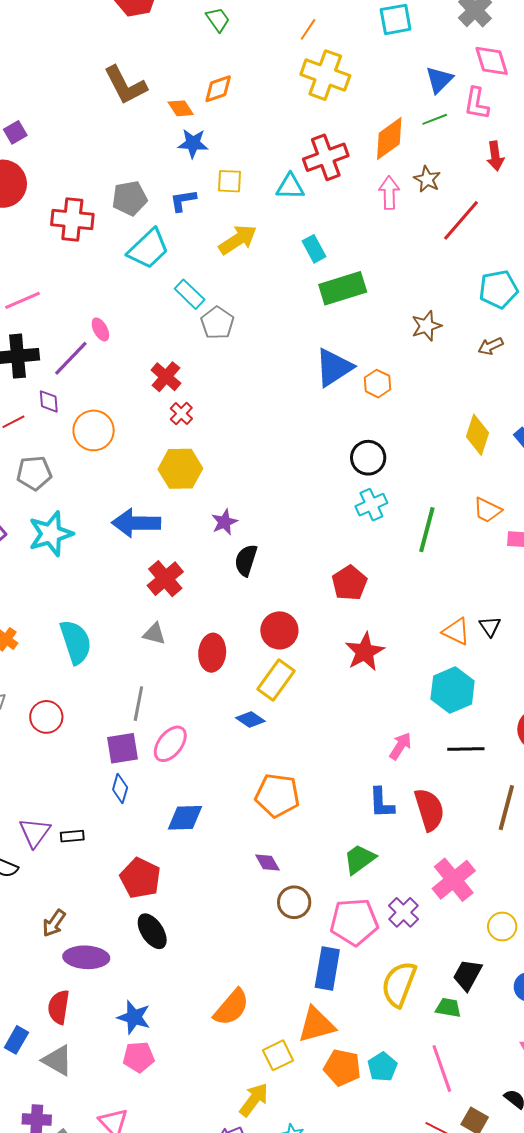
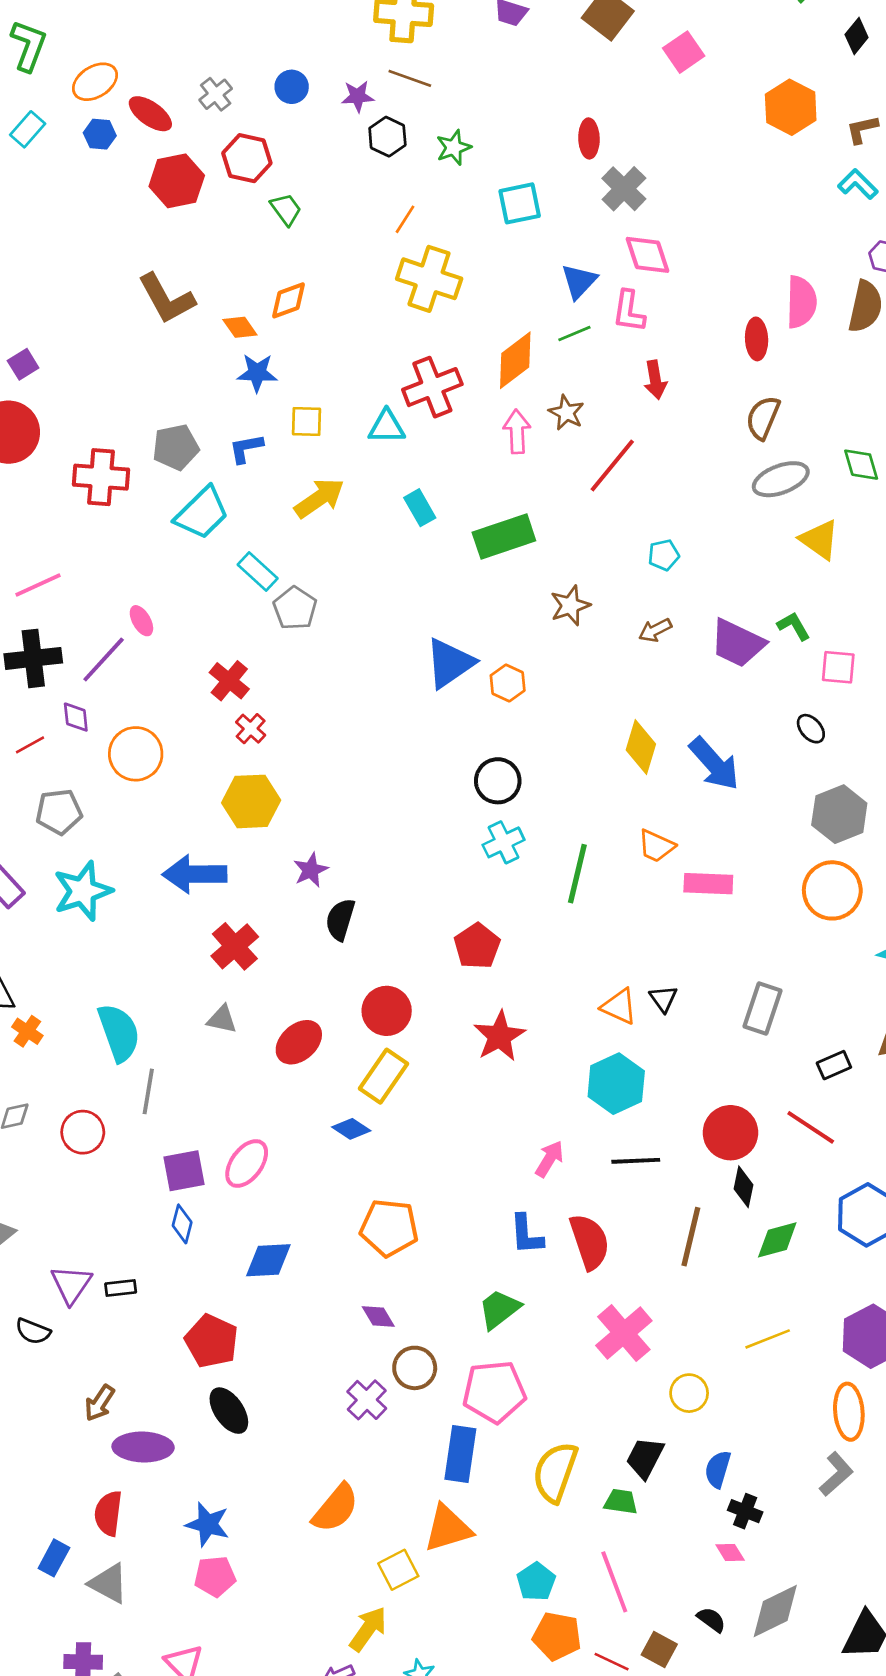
green rectangle: (343, 288) -> (504, 536), moved
cyan pentagon: (498, 289) -> (664, 555), size x0.6
red ellipse: (212, 653) -> (299, 1042), turned 45
gray line: (138, 704) -> (148, 1091), moved
purple cross: (403, 912) -> (367, 1400), moved
orange pentagon: (342, 1068) -> (557, 1636), moved

